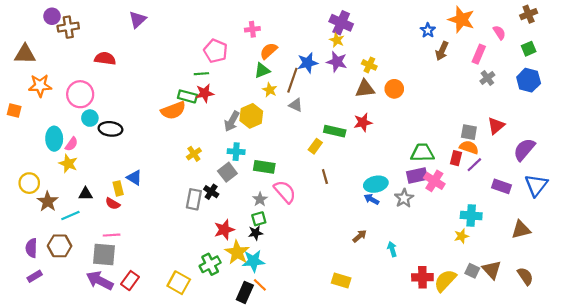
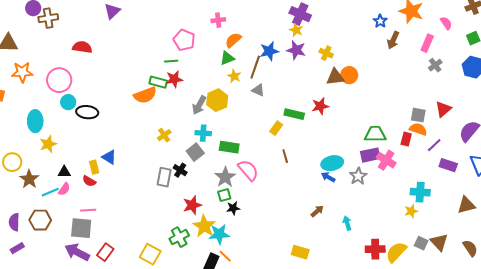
brown triangle: (365, 89) -> (335, 77), moved
pink semicircle: (71, 144) -> (64, 189), moved
yellow star: (68, 164) -> (48, 144), turned 30
purple line: (474, 165) -> (434, 145), moved
gray star: (260, 199) -> (225, 177), size x1.5
black star: (256, 233) -> (233, 208), moved

